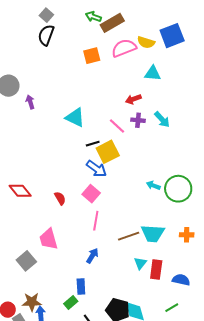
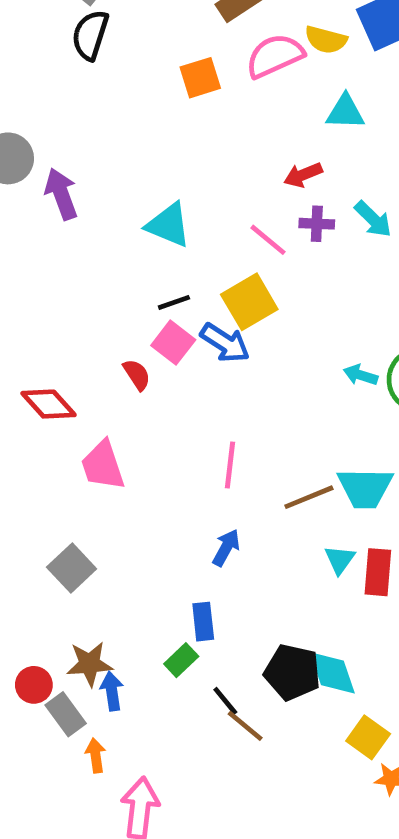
purple arrow: (30, 102) -> (61, 194), size x1.5
black line: (93, 144) -> (174, 302), moved
pink square: (91, 194) -> (173, 343), moved
red semicircle: (60, 198) -> (137, 375), moved
pink trapezoid: (49, 239) -> (103, 465), moved

